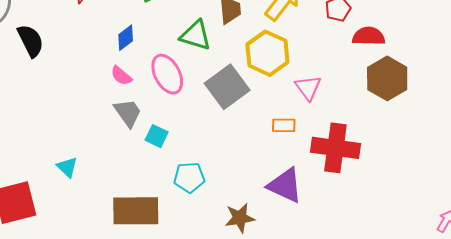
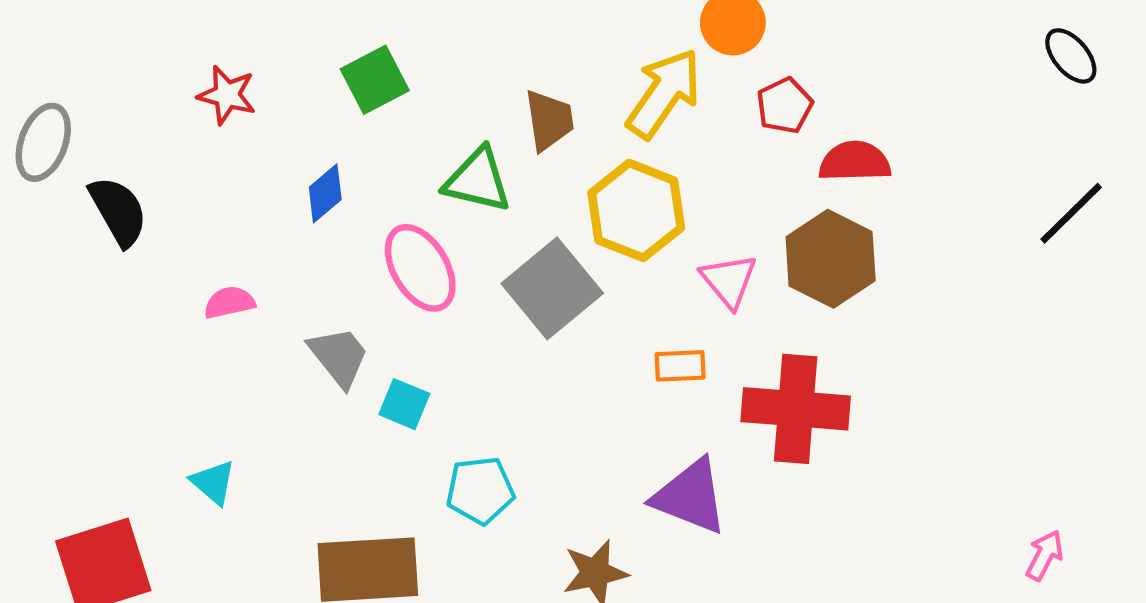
pink semicircle: (121, 76) -> (229, 302), moved, turned 130
brown hexagon: (387, 78) -> (831, 259), moved

